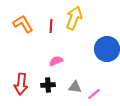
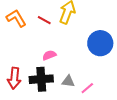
red line: (51, 26) -> (44, 20), turned -64
black cross: (48, 85) -> (41, 79), size x1.6

